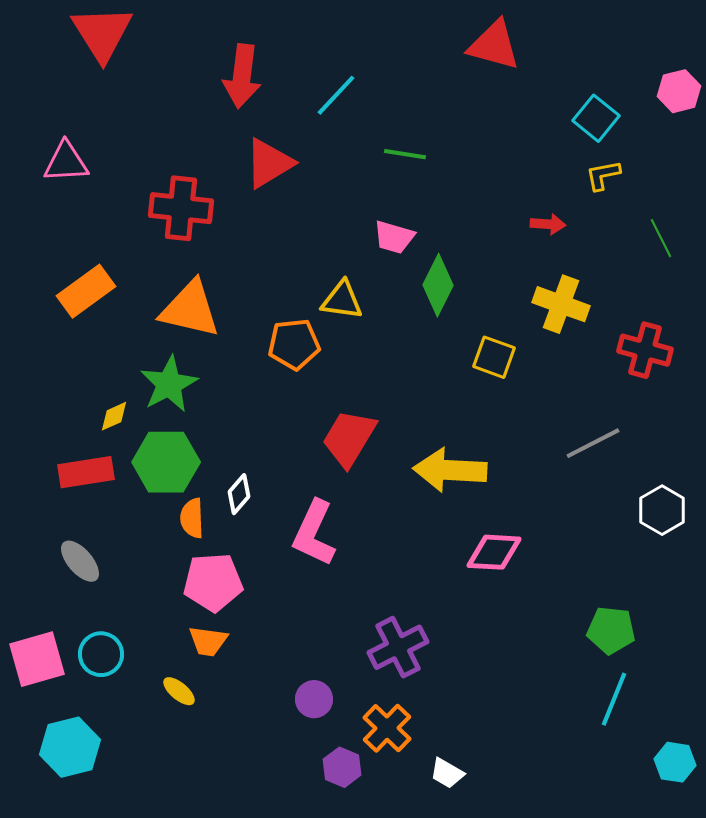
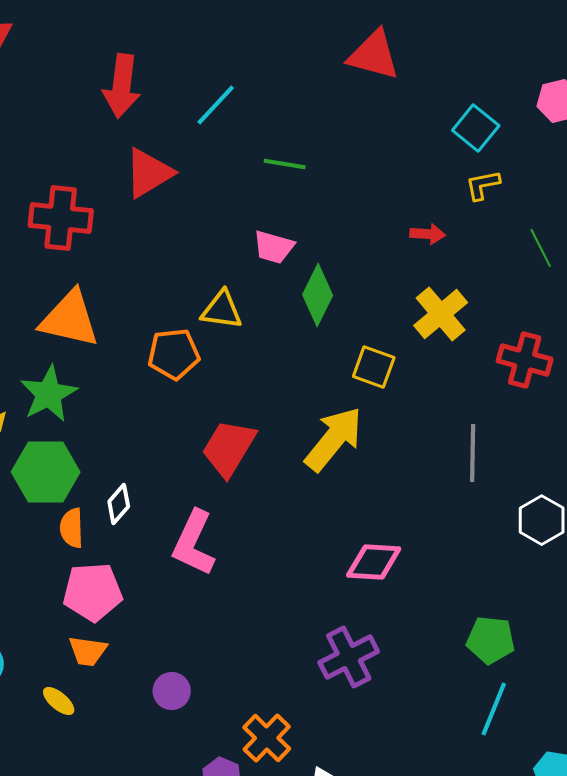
yellow cross: (561, 304) -> (441, 314), turned 30
gray line: (593, 443) -> (473, 453), turned -62
yellow arrow: (450, 470) -> (334, 439), moved, turned 126
purple cross: (398, 647) -> (349, 657), moved
purple circle: (314, 699) -> (172, 691), moved

